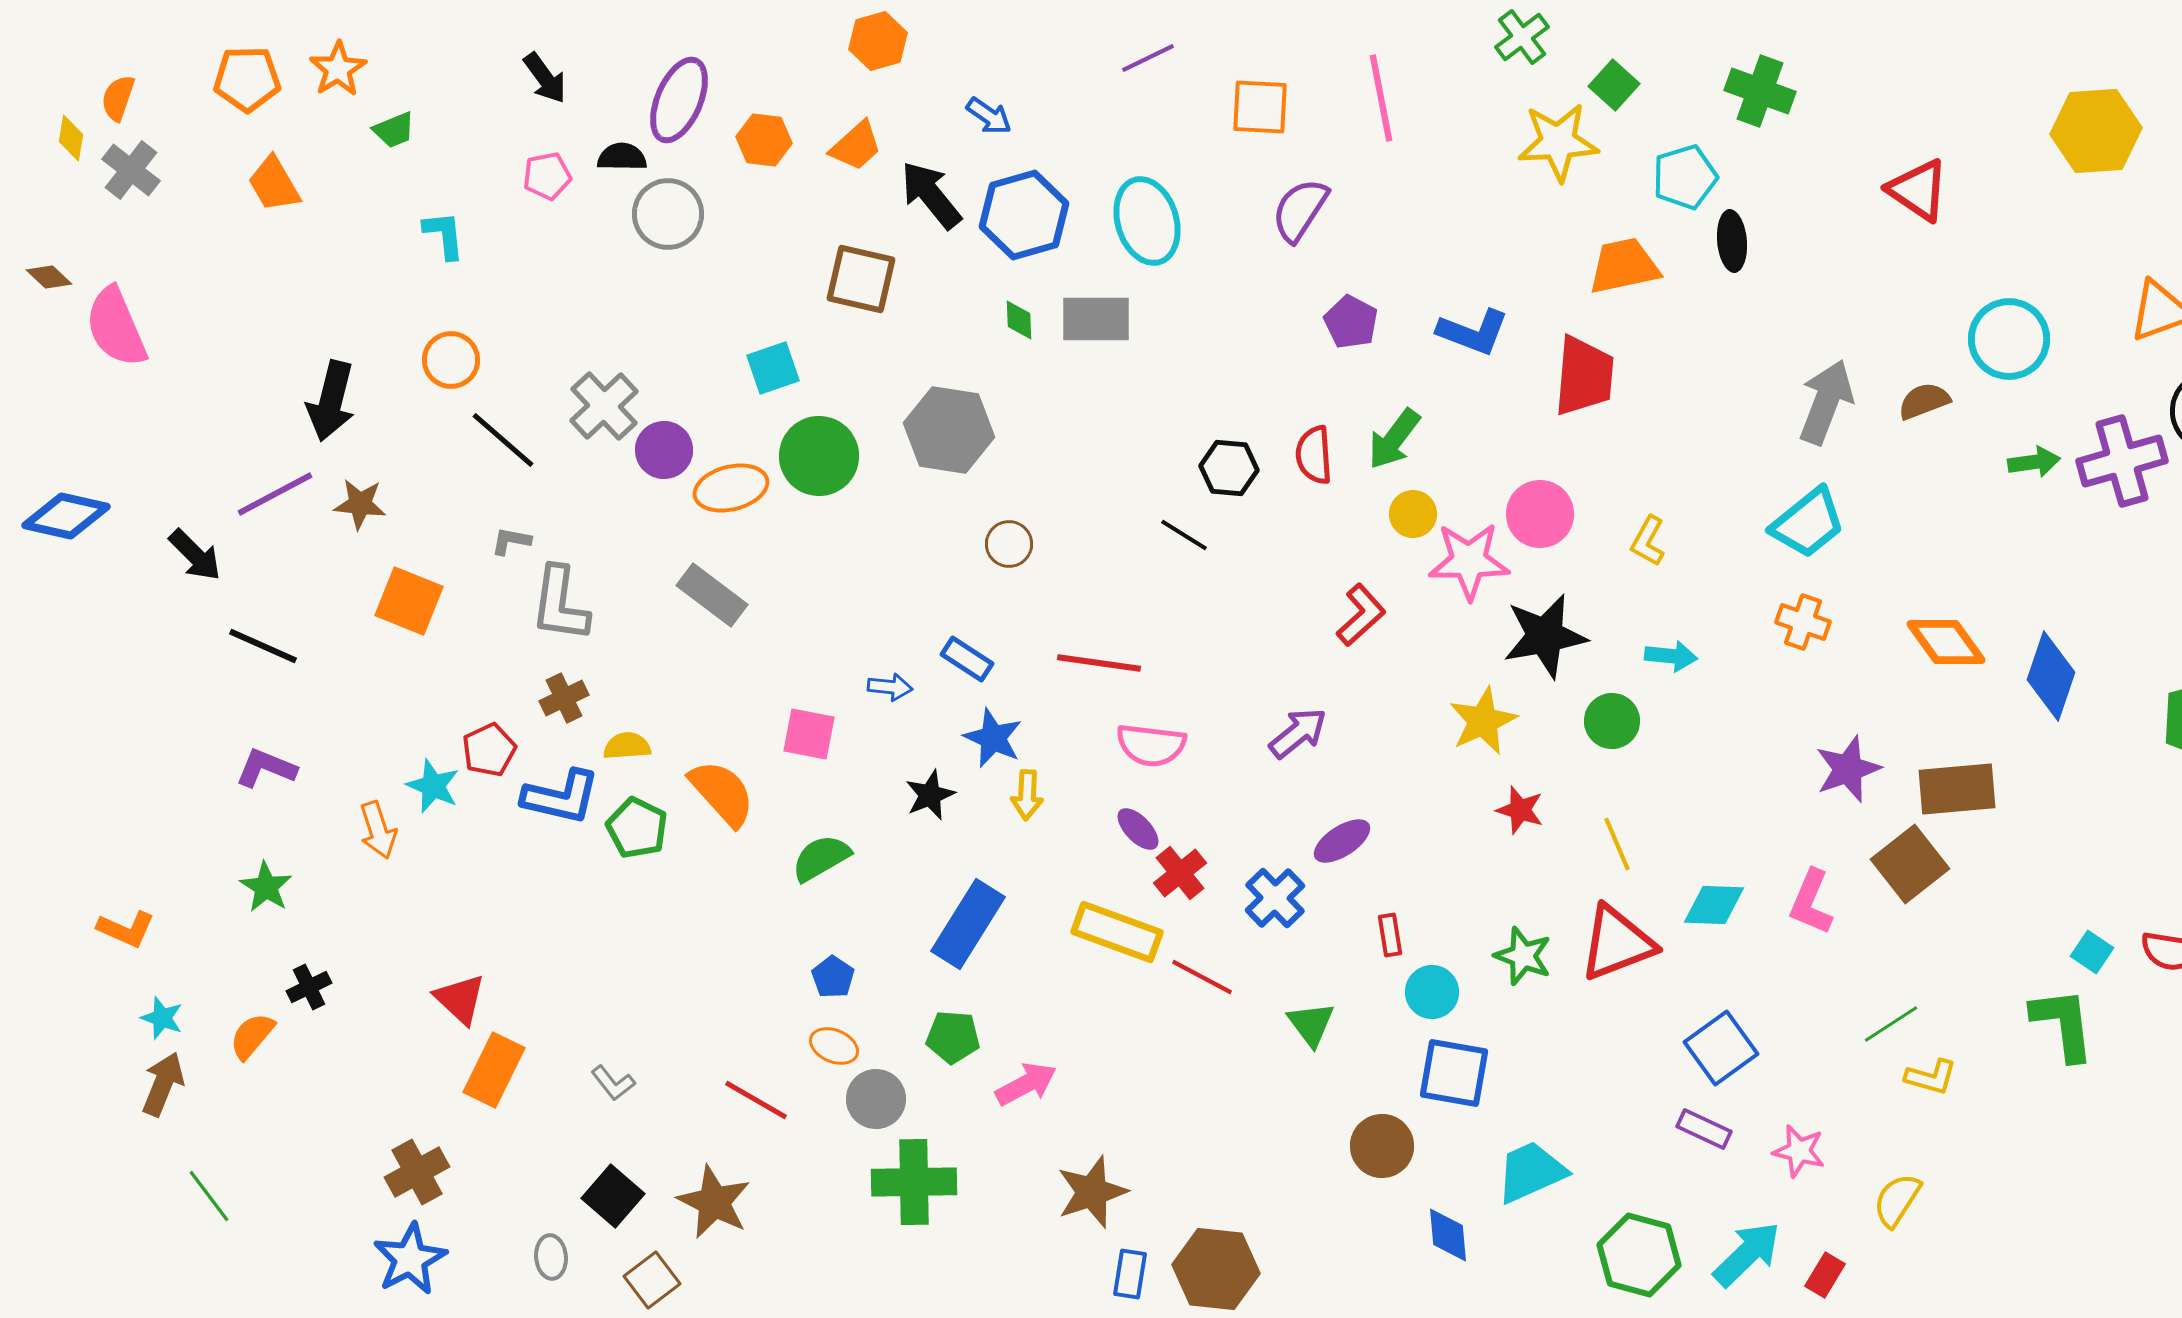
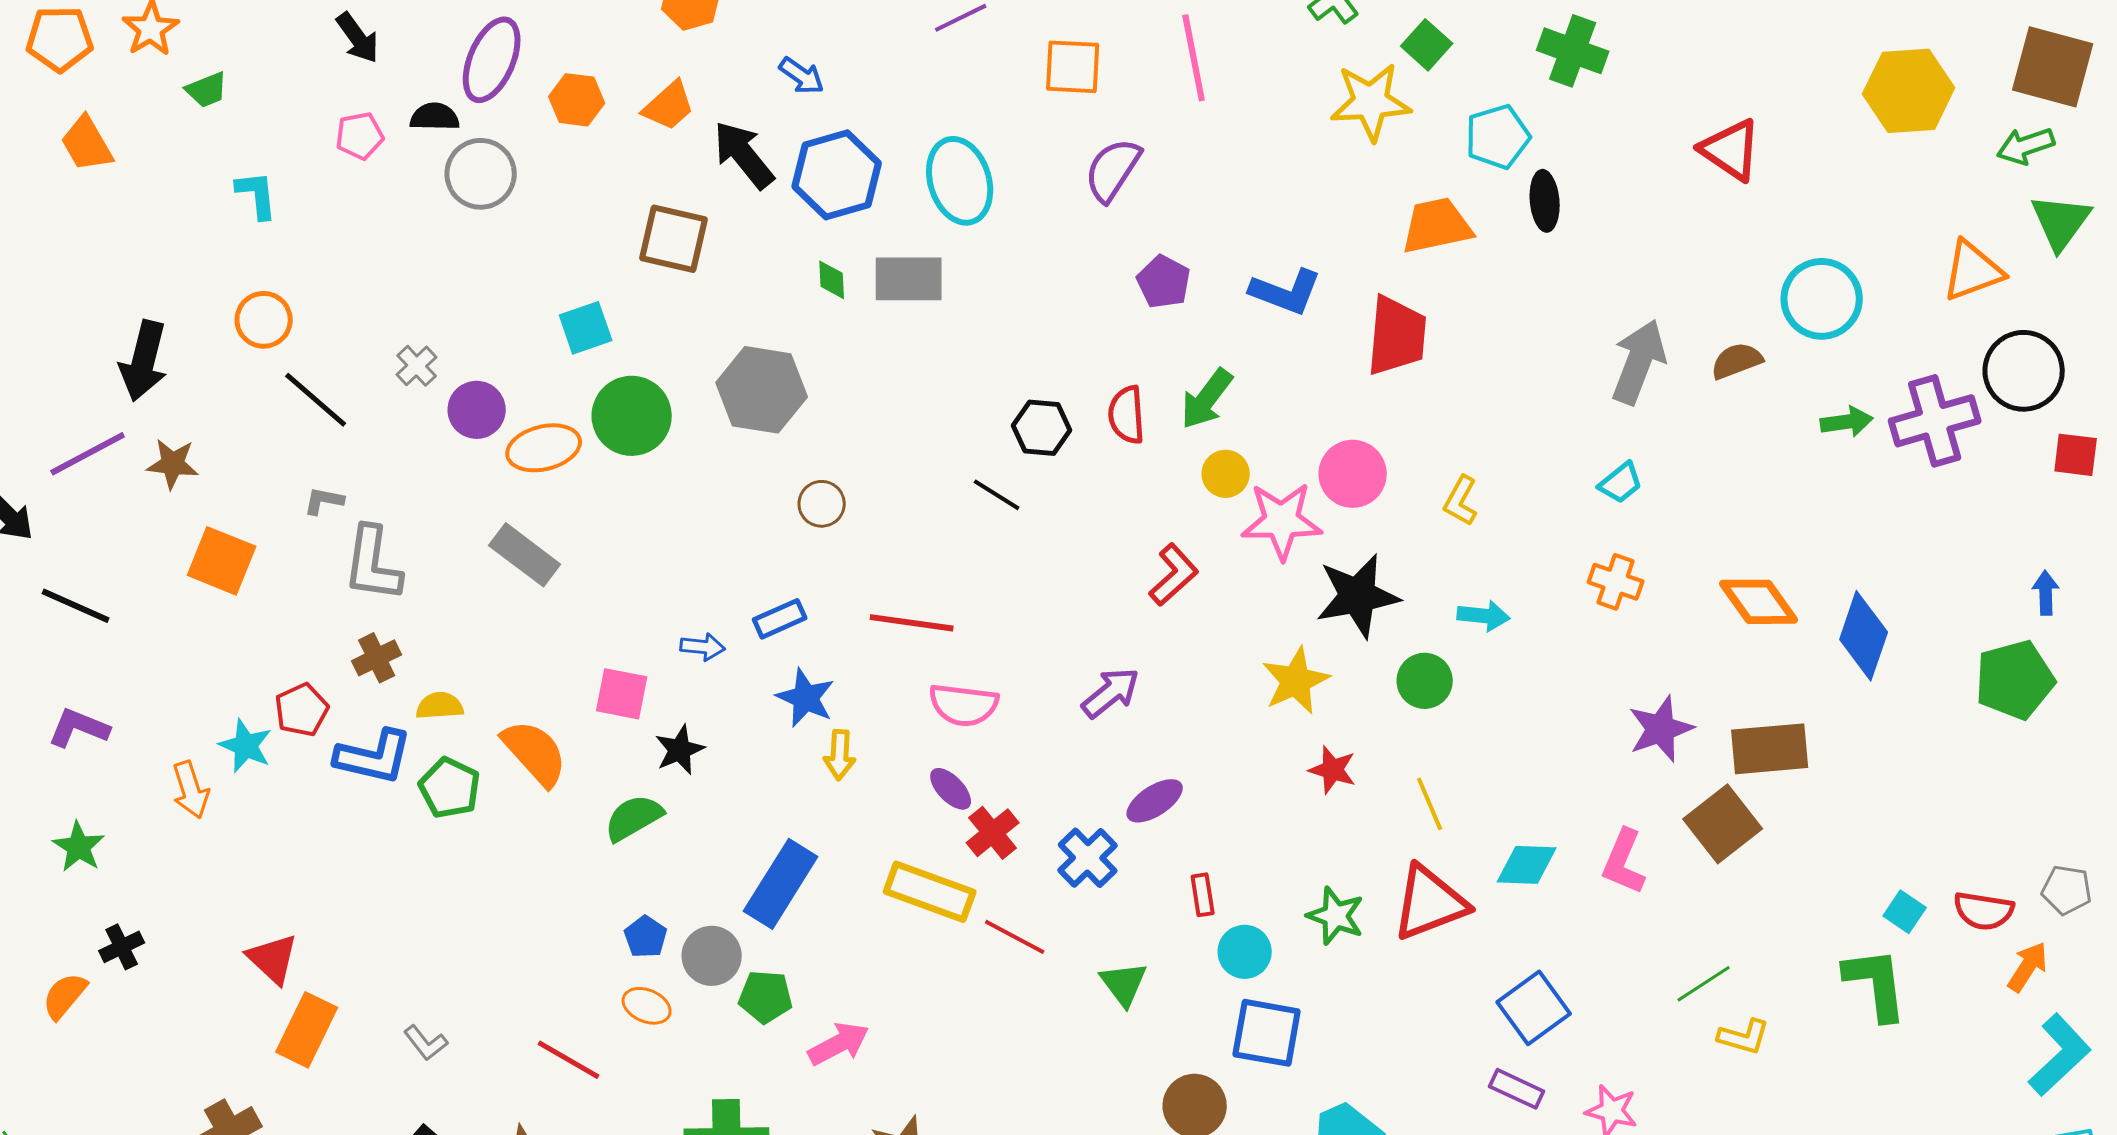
gray cross: (604, 406) -> (417, 366), size x0.6
cyan trapezoid: (1808, 523) -> (1621, 483), size x0.6
blue rectangle: (967, 659) -> (780, 619), turned -57
black star: (930, 795) -> (680, 750), moved
gray circle: (876, 1099) -> (712, 956), moved

